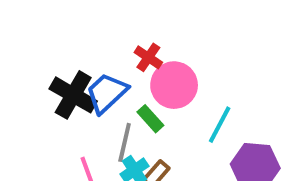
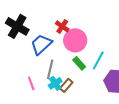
black cross: (73, 95) -> (17, 26), moved
green rectangle: (150, 119) -> (79, 63), moved

